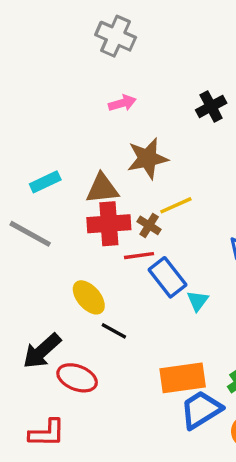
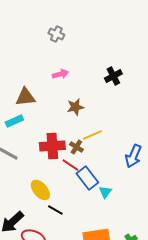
gray cross: (116, 36) -> (56, 34), size x0.7
brown star: (147, 158) -> (75, 107), size x0.7
brown triangle: (102, 189) -> (25, 97), moved
red line: (139, 256) -> (70, 165), turned 42

